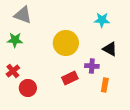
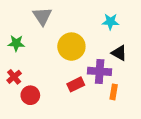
gray triangle: (23, 15) -> (42, 16), moved, turned 36
purple cross: (92, 66) -> (100, 71), size x1.5

